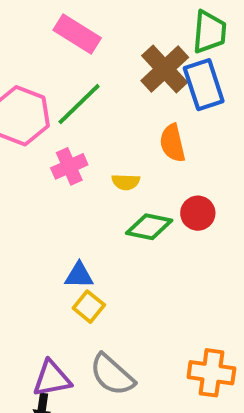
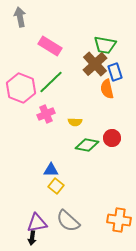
green trapezoid: (209, 32) -> (105, 45), moved, turned 95
blue rectangle: (204, 85) -> (115, 72), size x0.7
orange semicircle: (172, 143) -> (107, 89), moved

